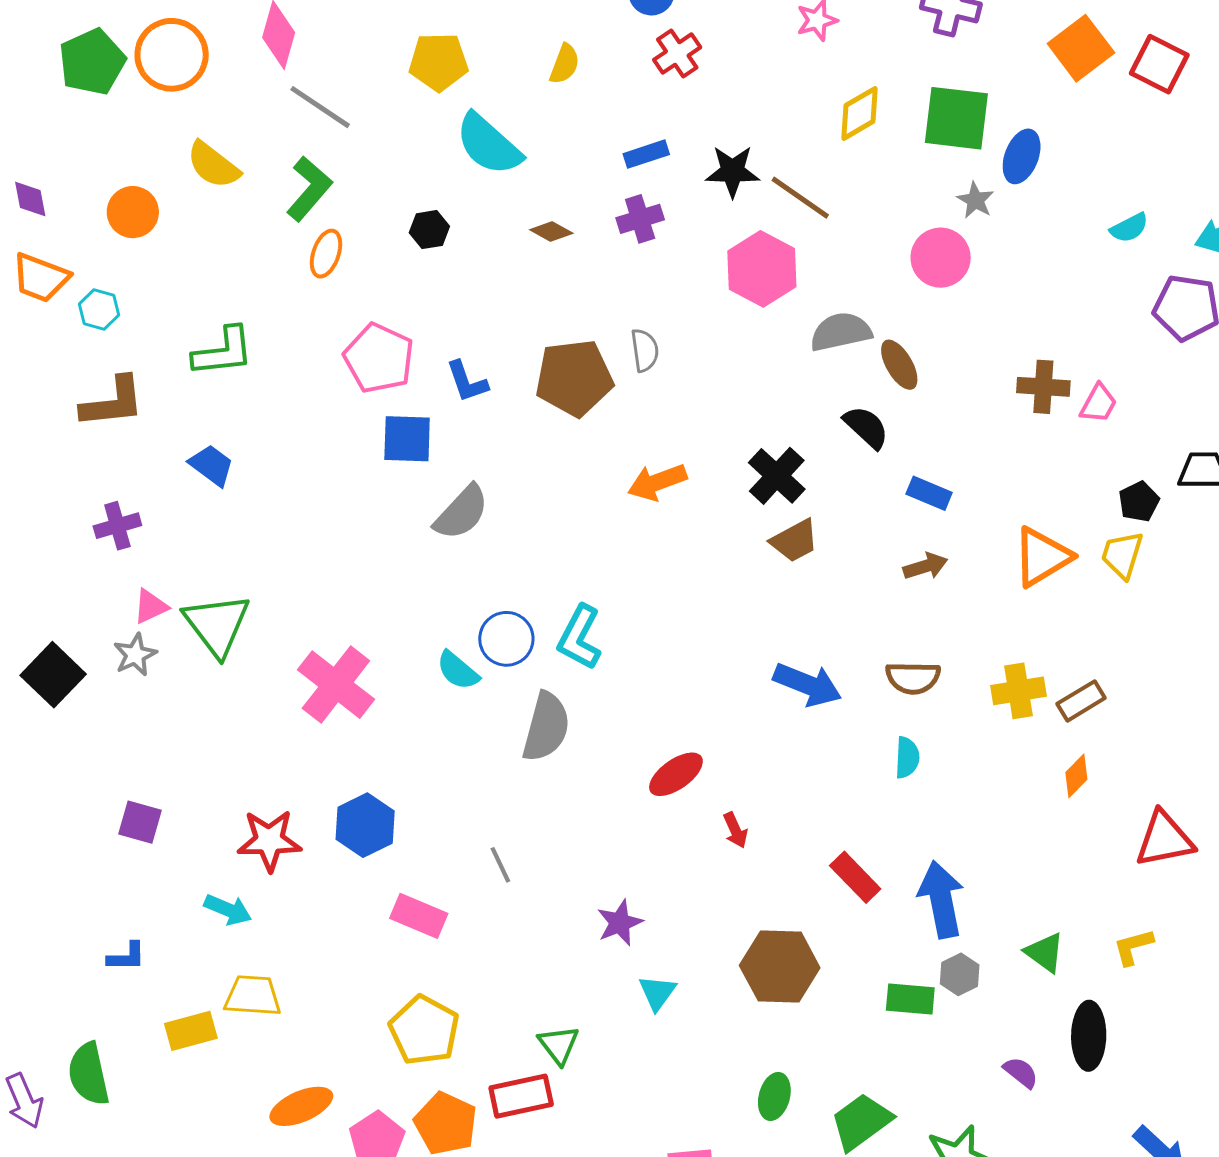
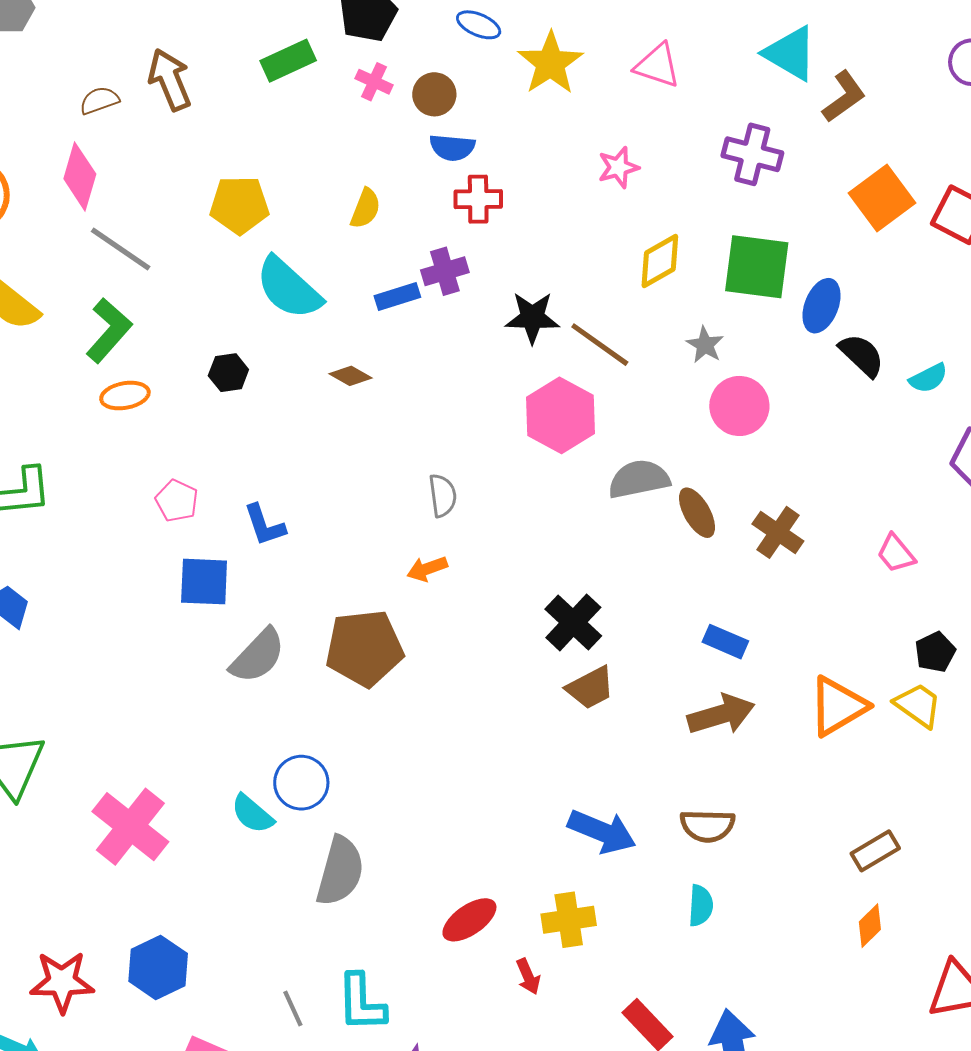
red cross: (677, 53) -> (478, 199), turned 33
blue rectangle: (646, 154) -> (397, 296), moved
gray star: (975, 200) -> (705, 345), moved
purple cross: (640, 219) -> (445, 271), moved
orange ellipse: (326, 254) -> (125, 396), turned 60
pink pentagon: (379, 358) -> (177, 501), size x0.6
brown pentagon: (574, 378) -> (364, 648), moved
brown cross: (1043, 387) -> (778, 532), moved, turned 30
pink trapezoid: (1099, 403) -> (896, 554), turned 111
black semicircle: (866, 427) -> (862, 355), moved
orange arrow: (657, 482) -> (427, 569), moved, size x0.7
yellow trapezoid: (1122, 555) -> (918, 705), turned 108
brown arrow: (925, 566) -> (721, 714), size x1.5
cyan L-shape: (580, 637) -> (361, 1003), moved, turned -30
yellow cross: (1018, 691) -> (569, 920), moved

